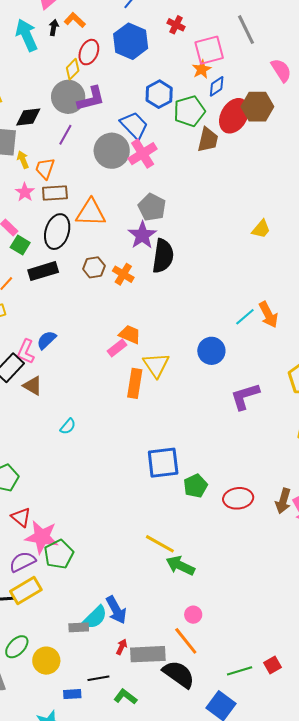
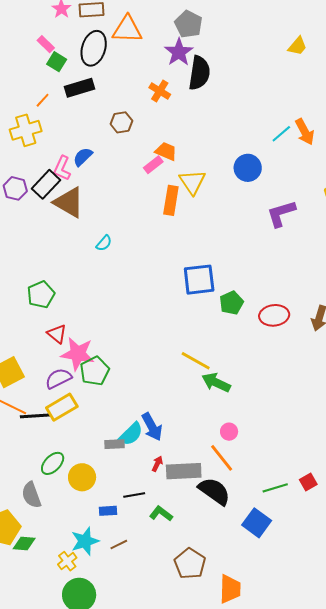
brown hexagon: (94, 267) -> (121, 122), moved
brown triangle: (33, 386) -> (69, 202), size x1.6

